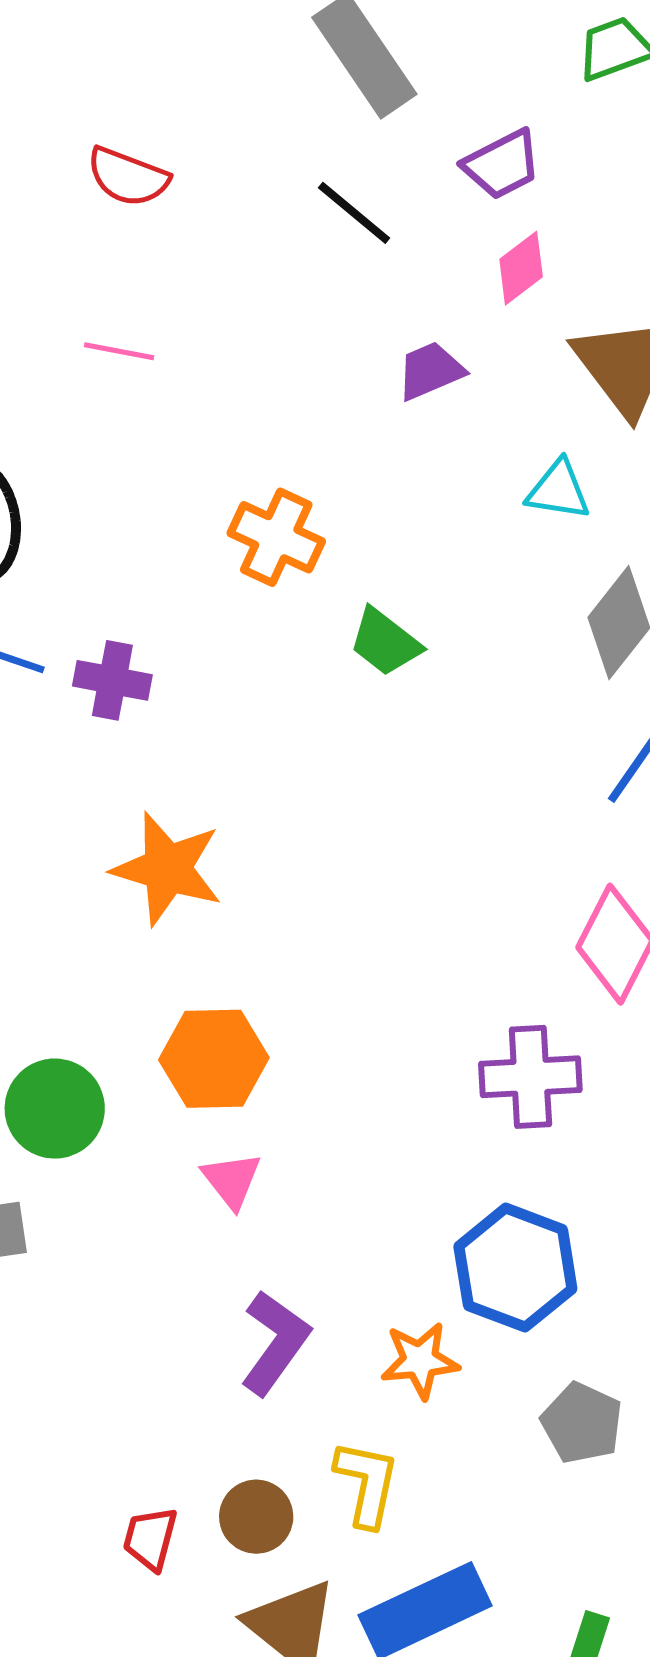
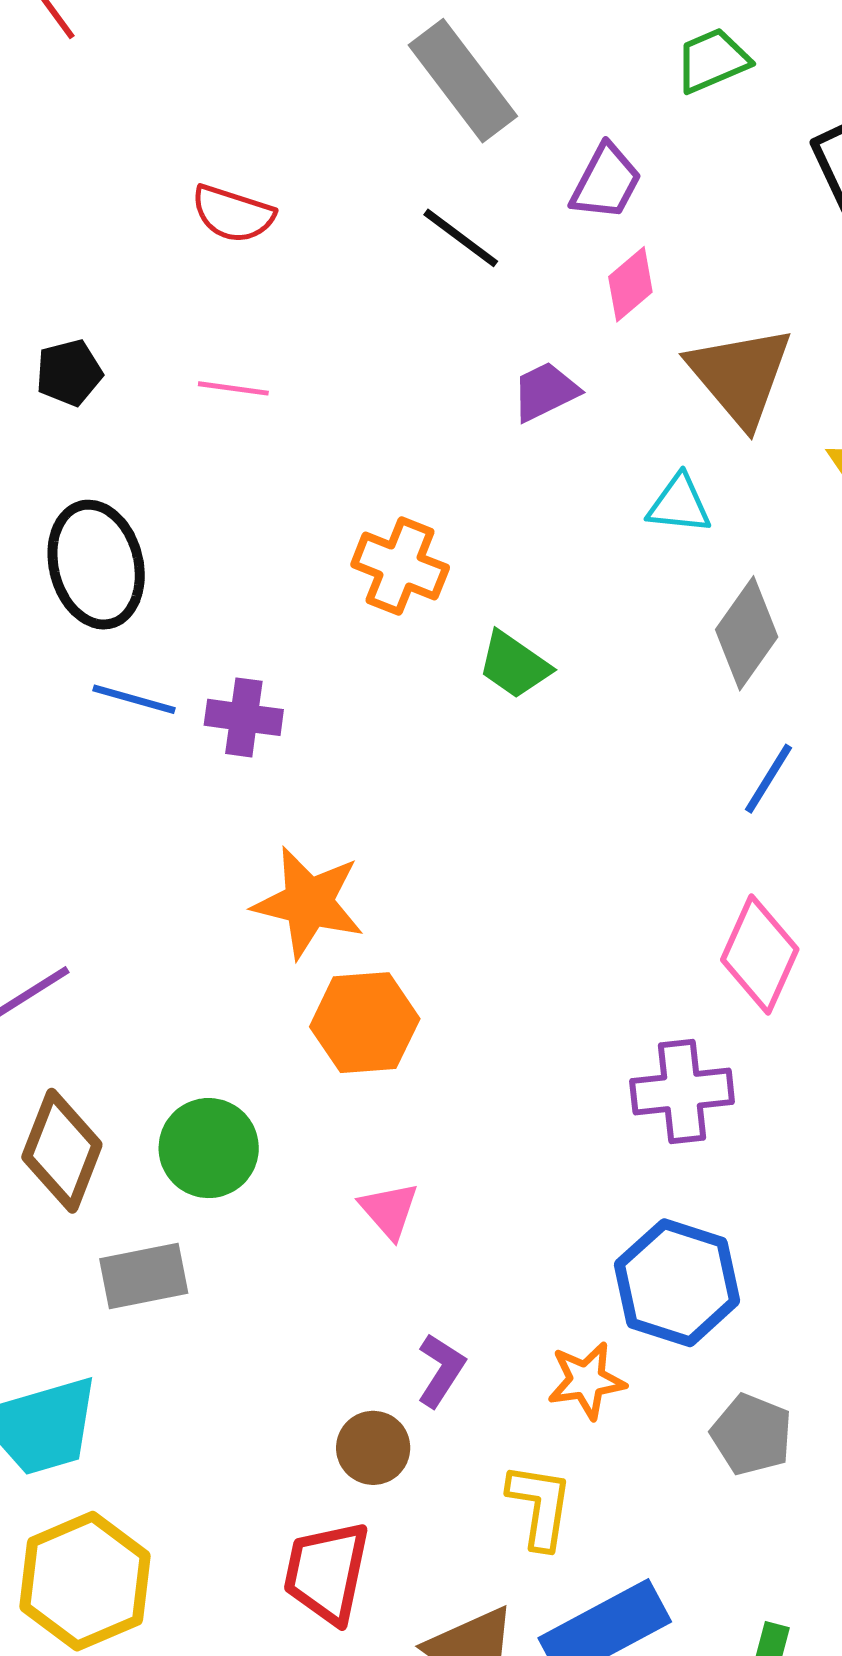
purple trapezoid: (502, 164) -> (606, 182), turned -32
orange hexagon: (214, 1059) -> (365, 1023), moved
purple L-shape: (275, 1343) -> (441, 1370), size x0.7
brown circle: (256, 1517) -> (373, 1448), moved
red trapezoid: (150, 1538) -> (327, 1572), size x1.6

